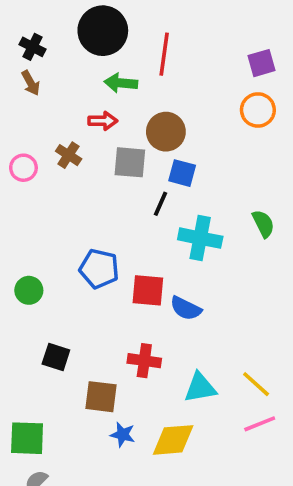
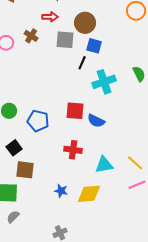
cyan cross: (200, 238) -> (104, 82), turned -30
blue pentagon: (99, 269) -> (38, 121), moved
black square: (56, 357) -> (14, 148), moved, turned 35
brown square: (101, 397) -> (25, 170), moved

